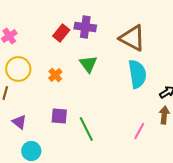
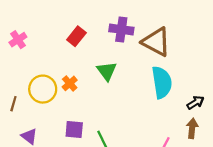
purple cross: (85, 27) -> (121, 30), moved
yellow circle: (18, 69) -> (43, 89), moved

